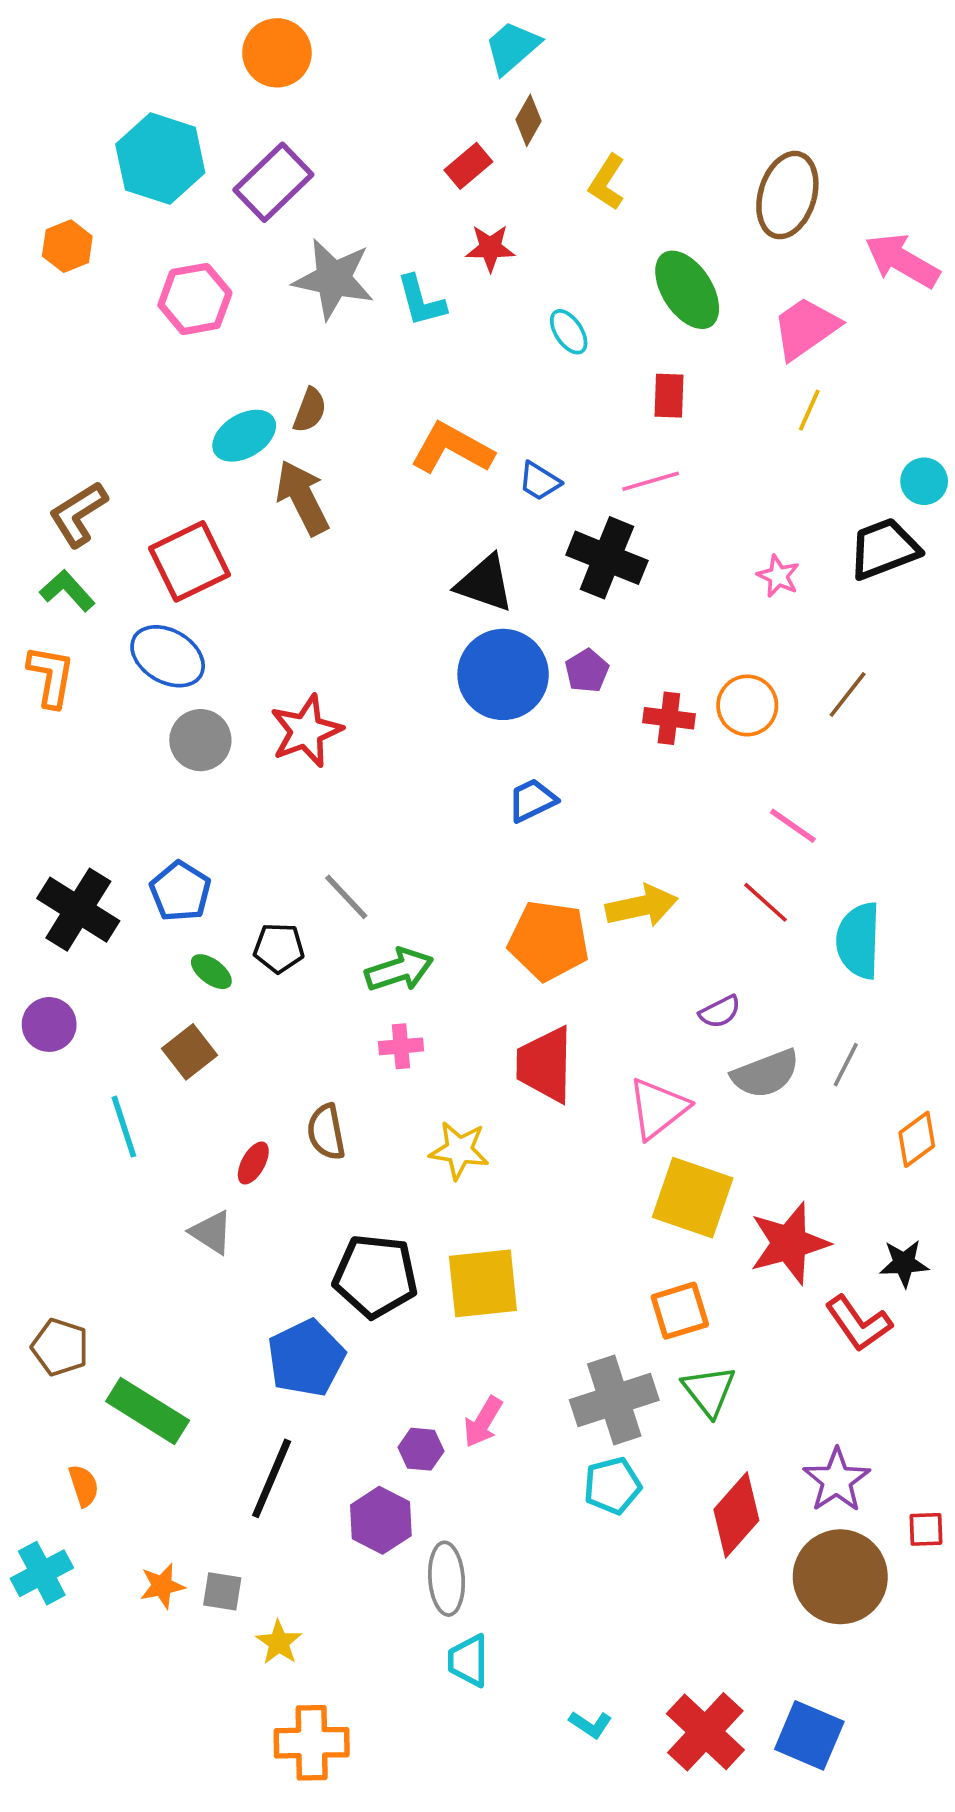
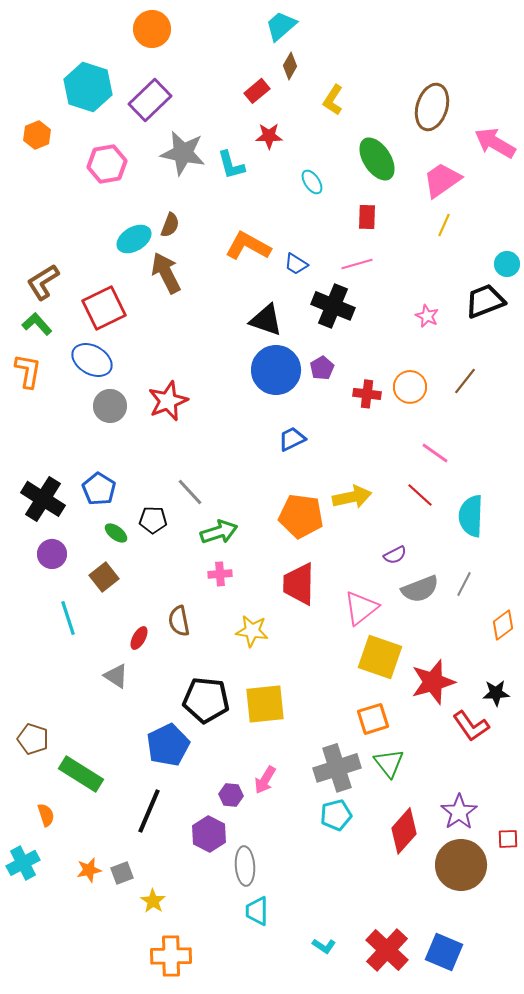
purple circle: (49, 1024) -> (52, 554), moved
gray square: (222, 1591) -> (122, 873), turned -30

